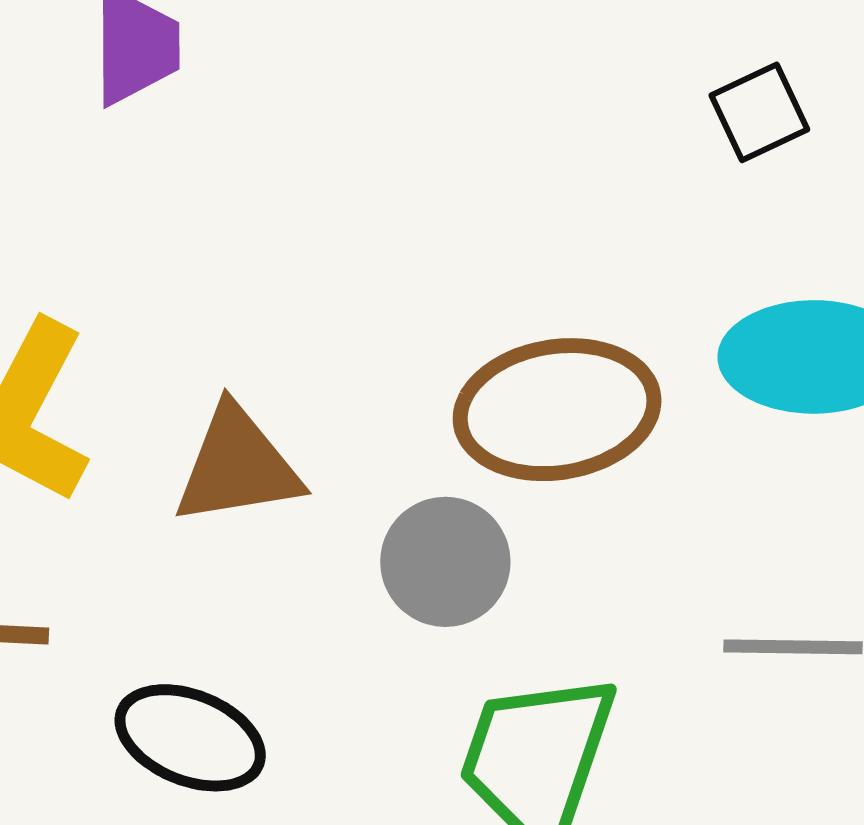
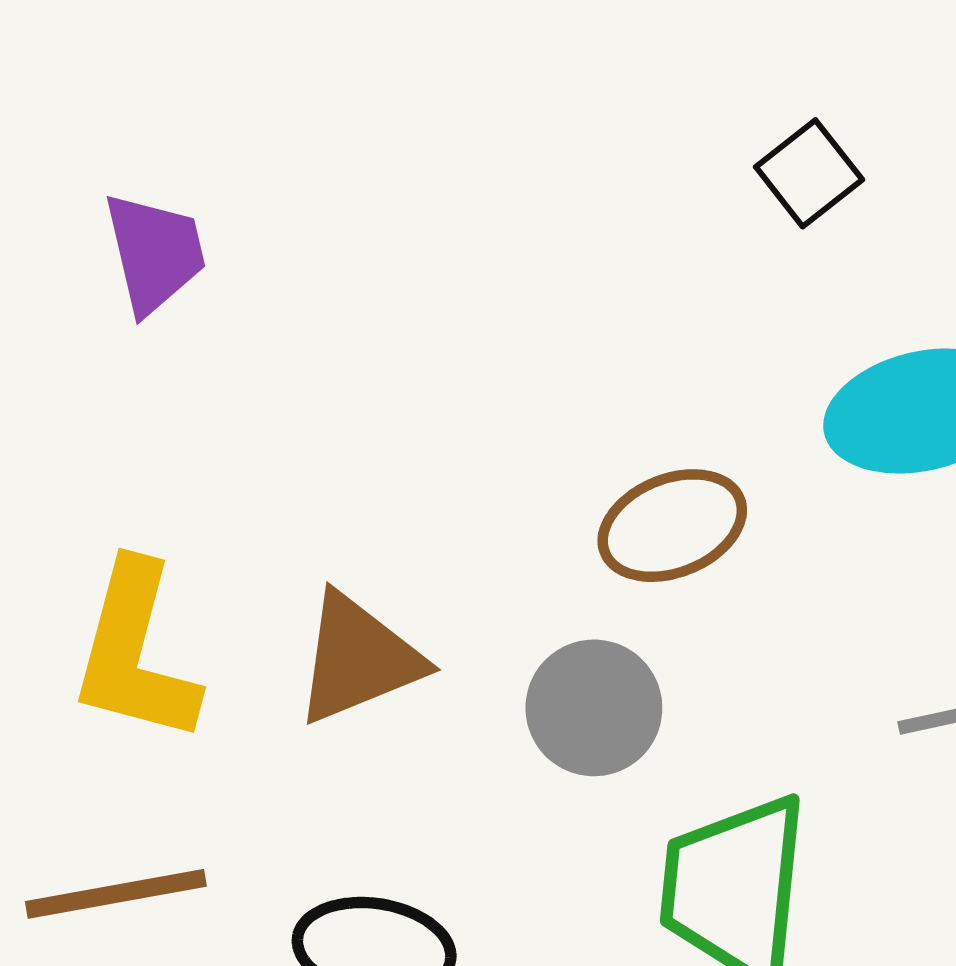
brown ellipse: (557, 410) -> (672, 526), size x0.7

